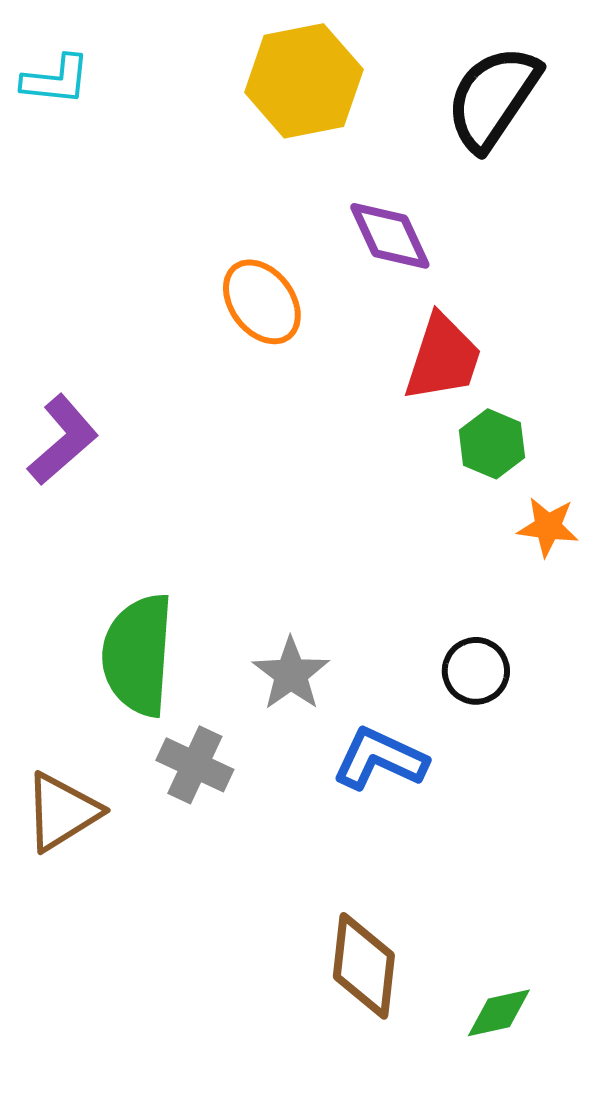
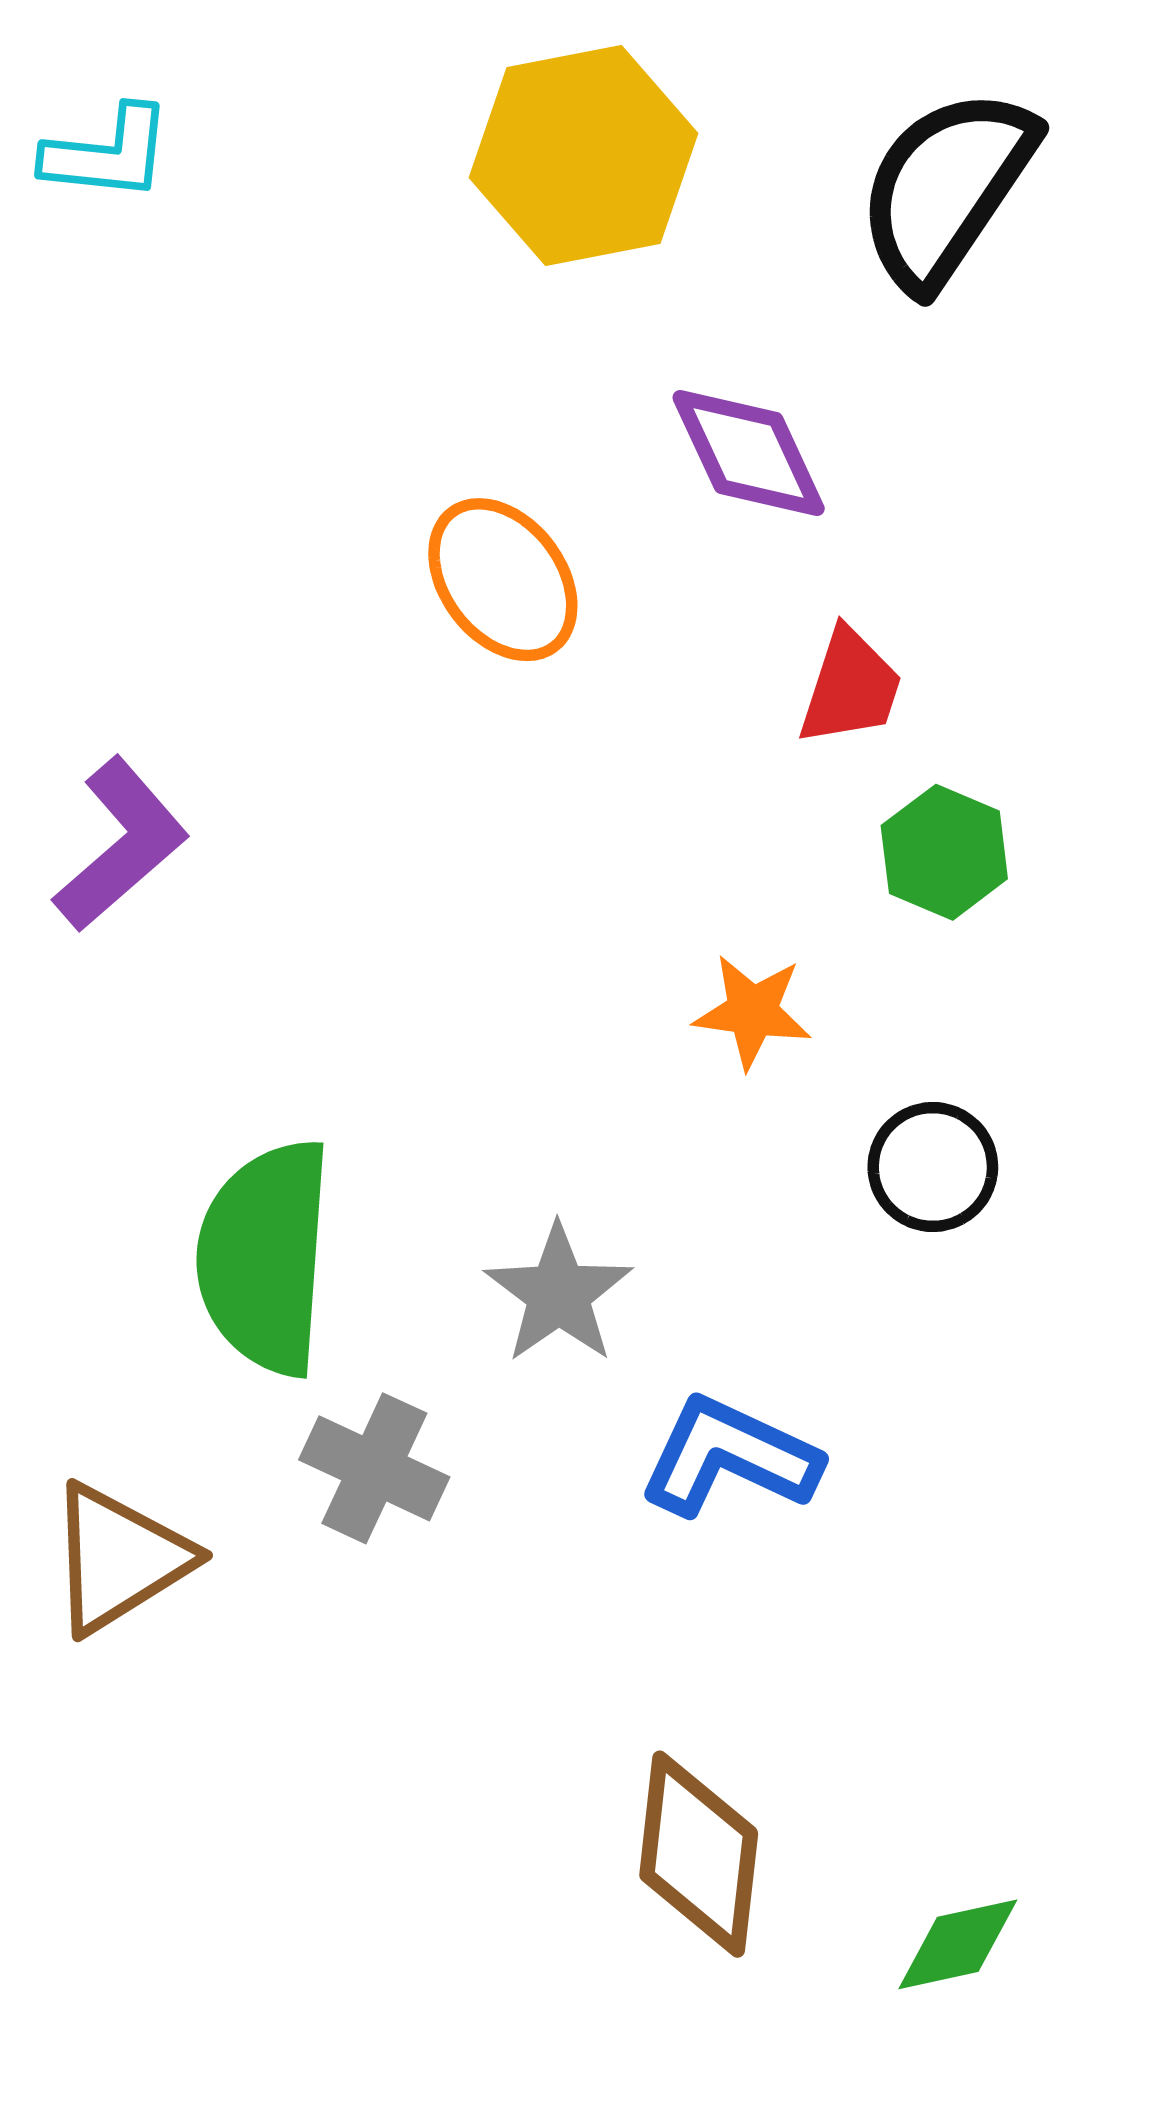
red trapezoid: (443, 358) -> (850, 687), size x0.7
orange star: (548, 527) -> (752, 1012), moved
black circle: (476, 671) -> (933, 1167), moved

